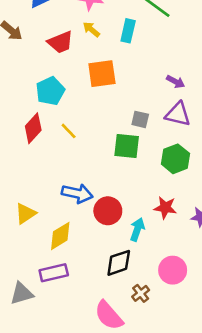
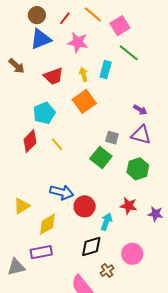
yellow arrow: (91, 29) -> (83, 74), moved, turned 32
orange square: (102, 74) -> (84, 101), turned -30
green square: (127, 146) -> (101, 158), turned 30

